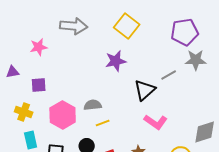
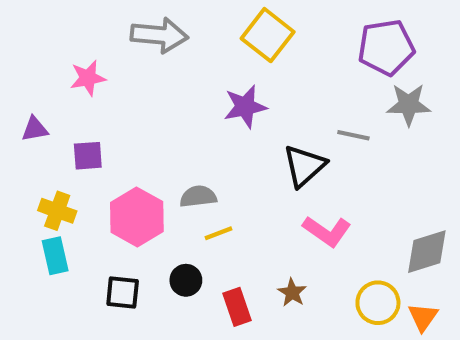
gray line: (169, 75) -> (353, 135), turned 42
cyan rectangle: (31, 140) -> (55, 256), moved

